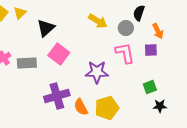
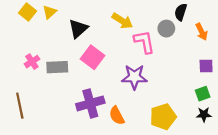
yellow arrow: (98, 21) -> (122, 21), moved
purple square: (151, 50) -> (206, 66), moved
pink L-shape: (125, 53) -> (144, 42), moved
green square: (150, 87) -> (203, 94), moved
yellow pentagon: (107, 108) -> (163, 117), moved

